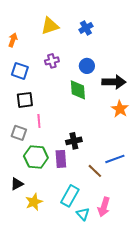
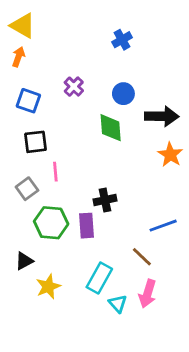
yellow triangle: (50, 26) -> (23, 26), moved, turned 48
purple cross: (52, 61) -> (74, 87), turned -32
gray square: (19, 133) -> (27, 189), turned 35
brown line: (95, 171) -> (142, 257), moved

